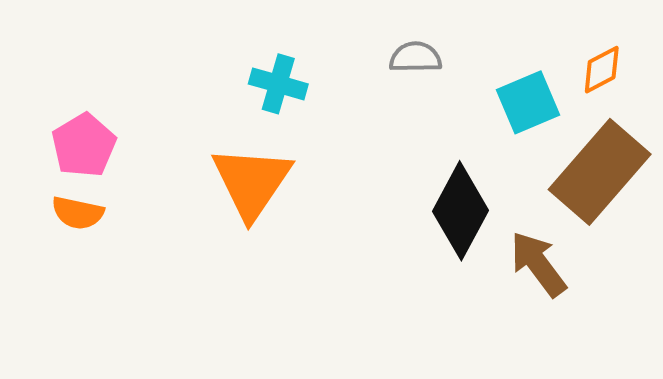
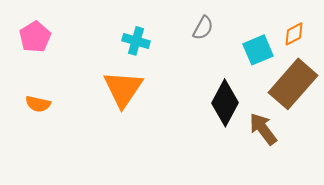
gray semicircle: (415, 57) -> (203, 28), turned 120
pink pentagon: (84, 145) -> (35, 37), moved

